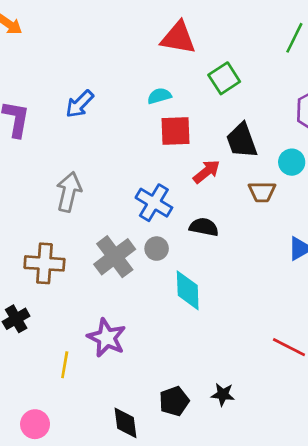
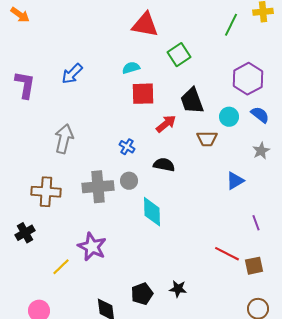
blue cross: (154, 203) -> (127, 147), size x0.6
gray cross: (115, 257) -> (98, 187), turned 32
yellow line: (65, 365) -> (61, 267), turned 36

